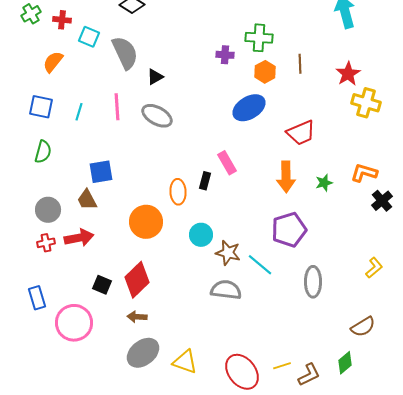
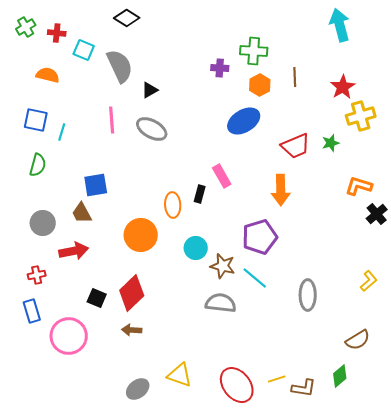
orange semicircle: (53, 62) -> (48, 75), turned 65
yellow cross: (366, 103) -> (361, 116), turned -32
cyan line: (79, 112) -> (62, 132), moved
green star: (324, 183) -> (331, 143), moved
purple pentagon: (289, 230) -> (260, 237), moved
red cross: (46, 243) -> (37, 275), moved
gray ellipse: (143, 353) -> (138, 389), moved, size x0.7
brown L-shape: (309, 375) -> (304, 388), turned 35

